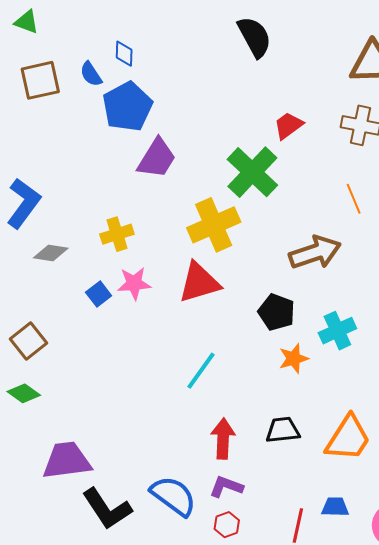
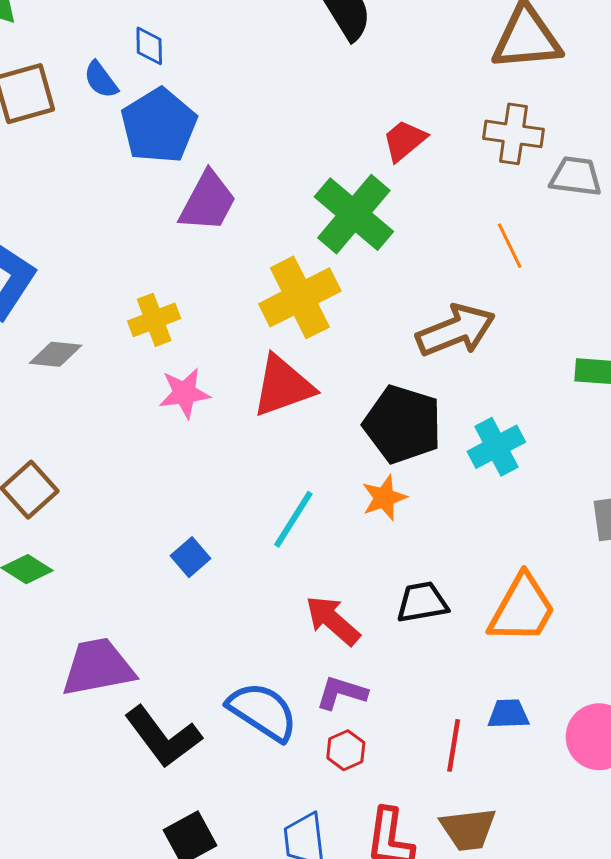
blue square: (99, 294) -> (190, 557), moved
black pentagon: (277, 312) -> (403, 424), size x1.4
orange star: (294, 359) -> (384, 498), moved
red arrow: (223, 439) -> (333, 620), turned -48

